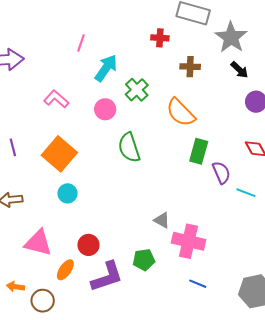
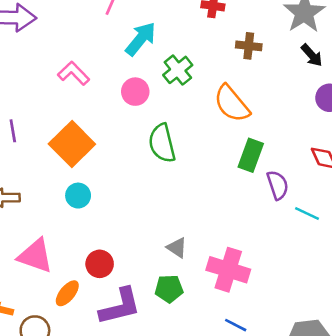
gray triangle: (162, 220) -> (177, 248), moved

